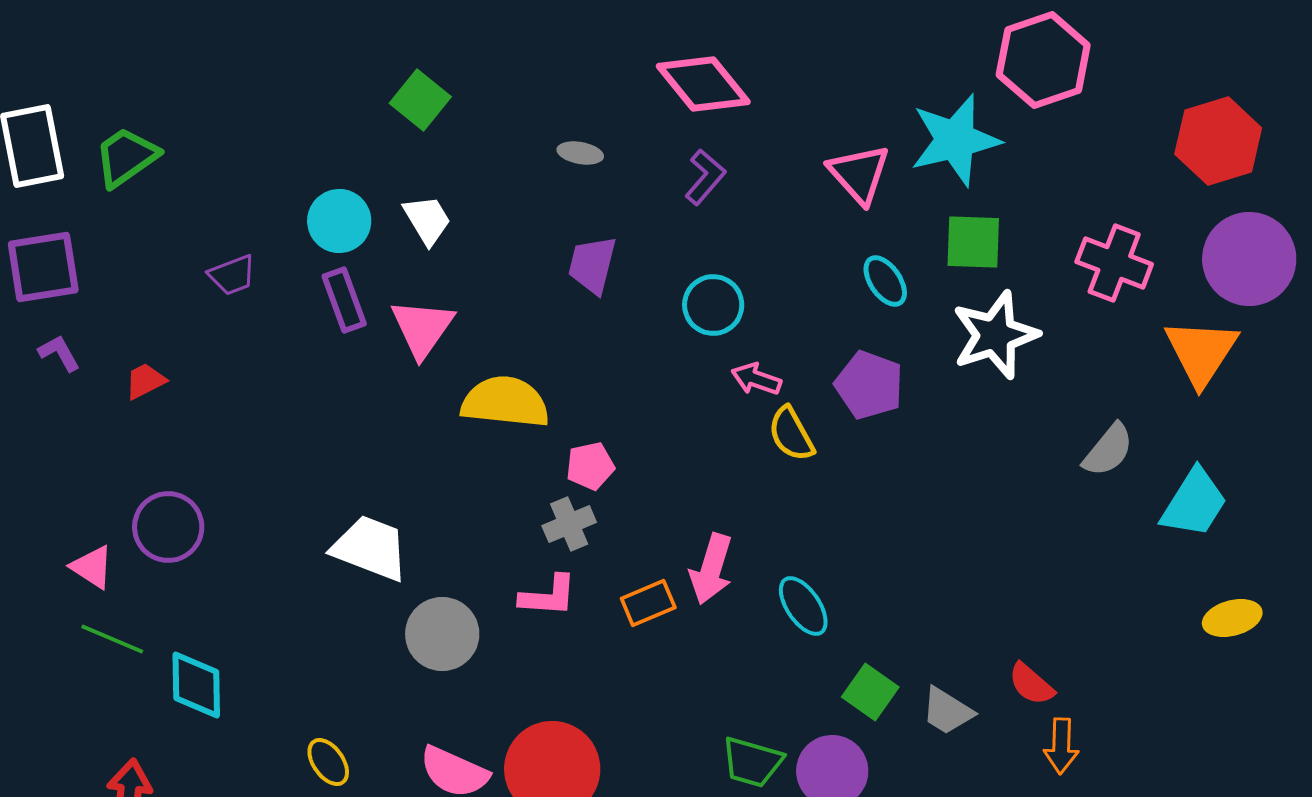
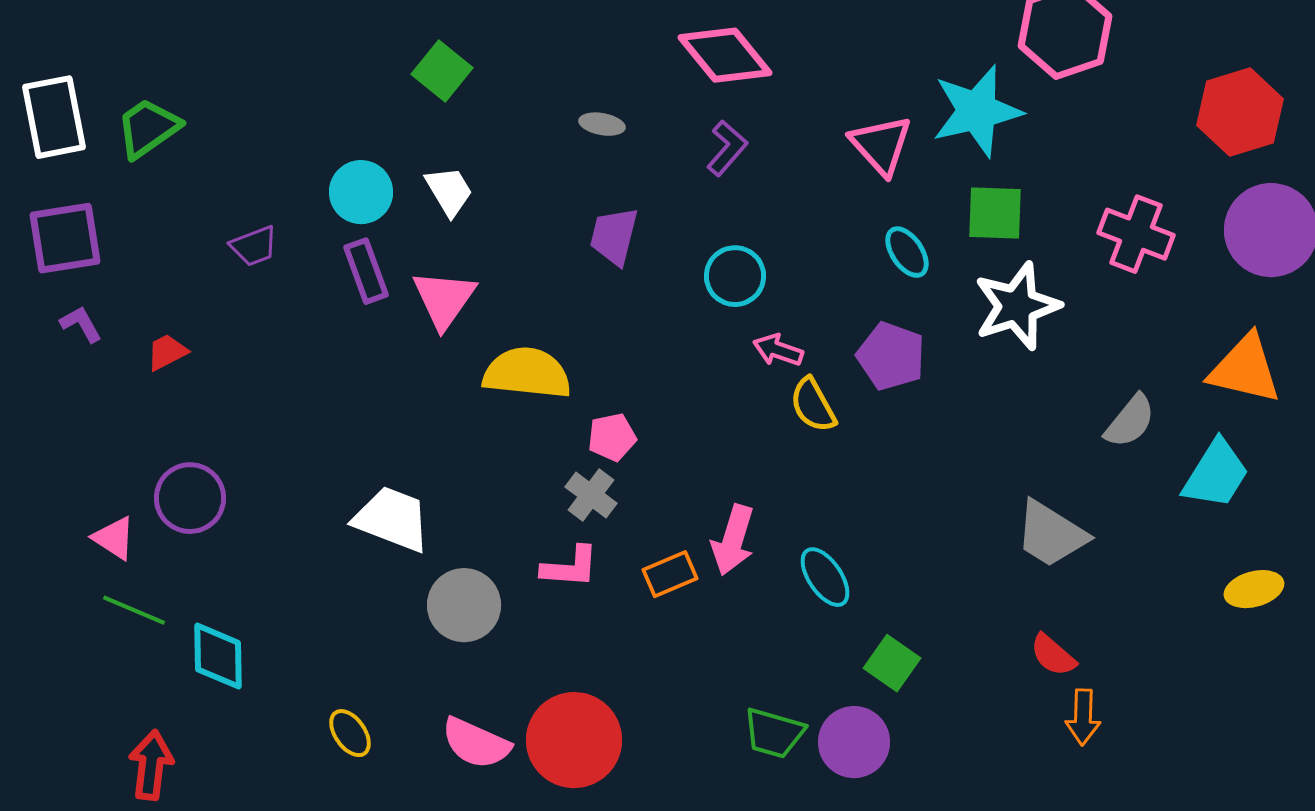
orange triangle: (1201, 352) -> (1245, 369), moved, turned -50
gray cross: (569, 524) -> (591, 495), turned -30
gray trapezoid: (947, 711) -> (1051, 534), moved, size x1.4

